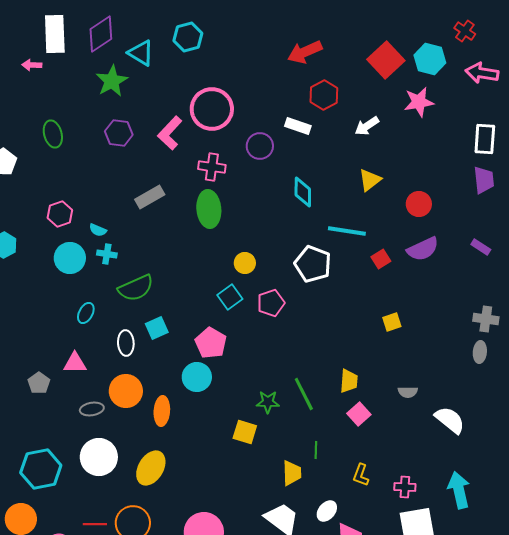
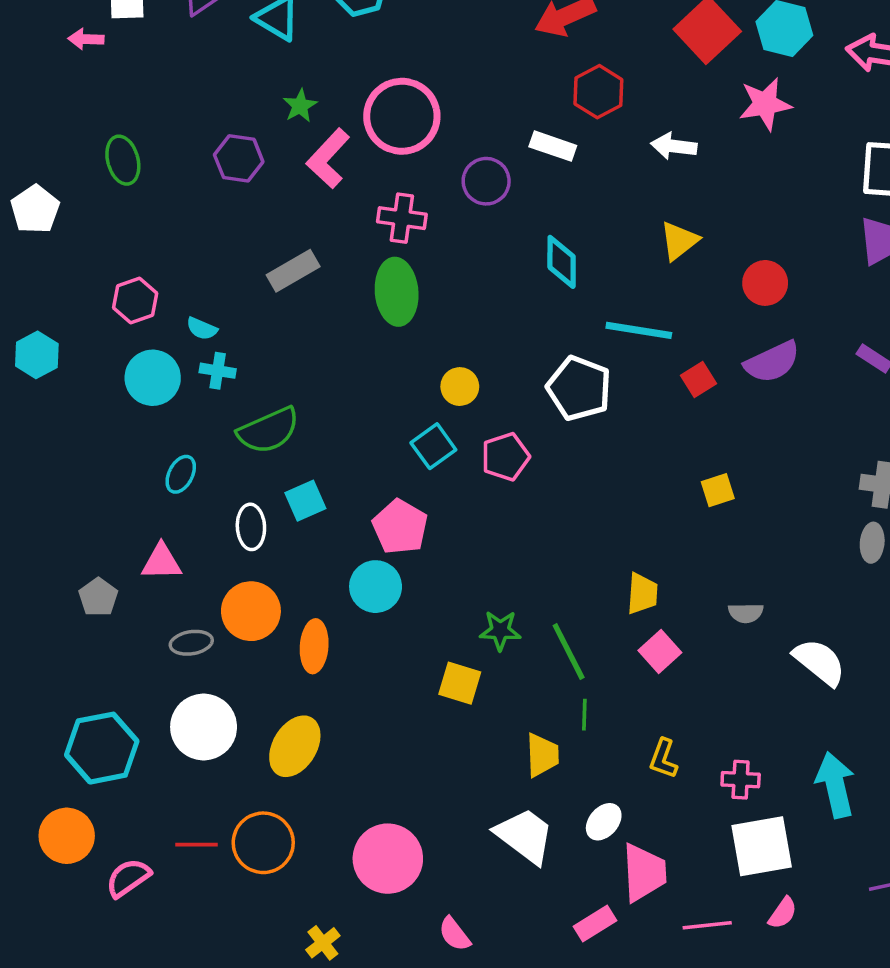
green star: (112, 81) -> (300, 106), moved, size x0.6
white arrow: (367, 126) -> (674, 146), turned 40
green line: (304, 394) -> (569, 652), moved

